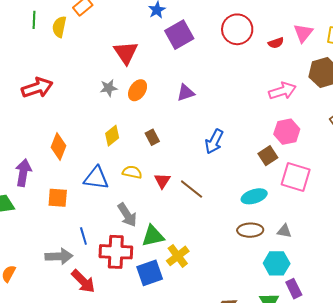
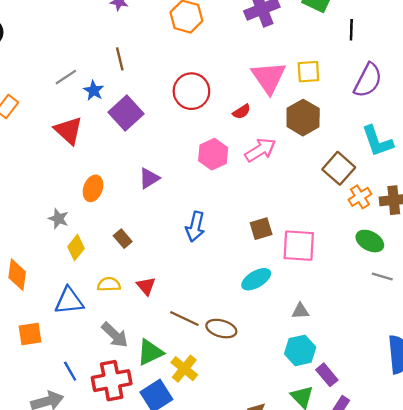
pink triangle: (303, 33) -> (269, 77), size x1.5
red semicircle: (276, 43) -> (242, 112), moved
red triangle: (126, 53) -> (68, 130), moved
gray star: (109, 88) -> (58, 219), moved, turned -30
pink hexagon: (287, 132) -> (213, 154), moved
brown square: (268, 156) -> (261, 229), turned 30
brown line: (192, 189) -> (184, 319), moved
brown ellipse: (250, 230) -> (221, 329), moved, turned 30

